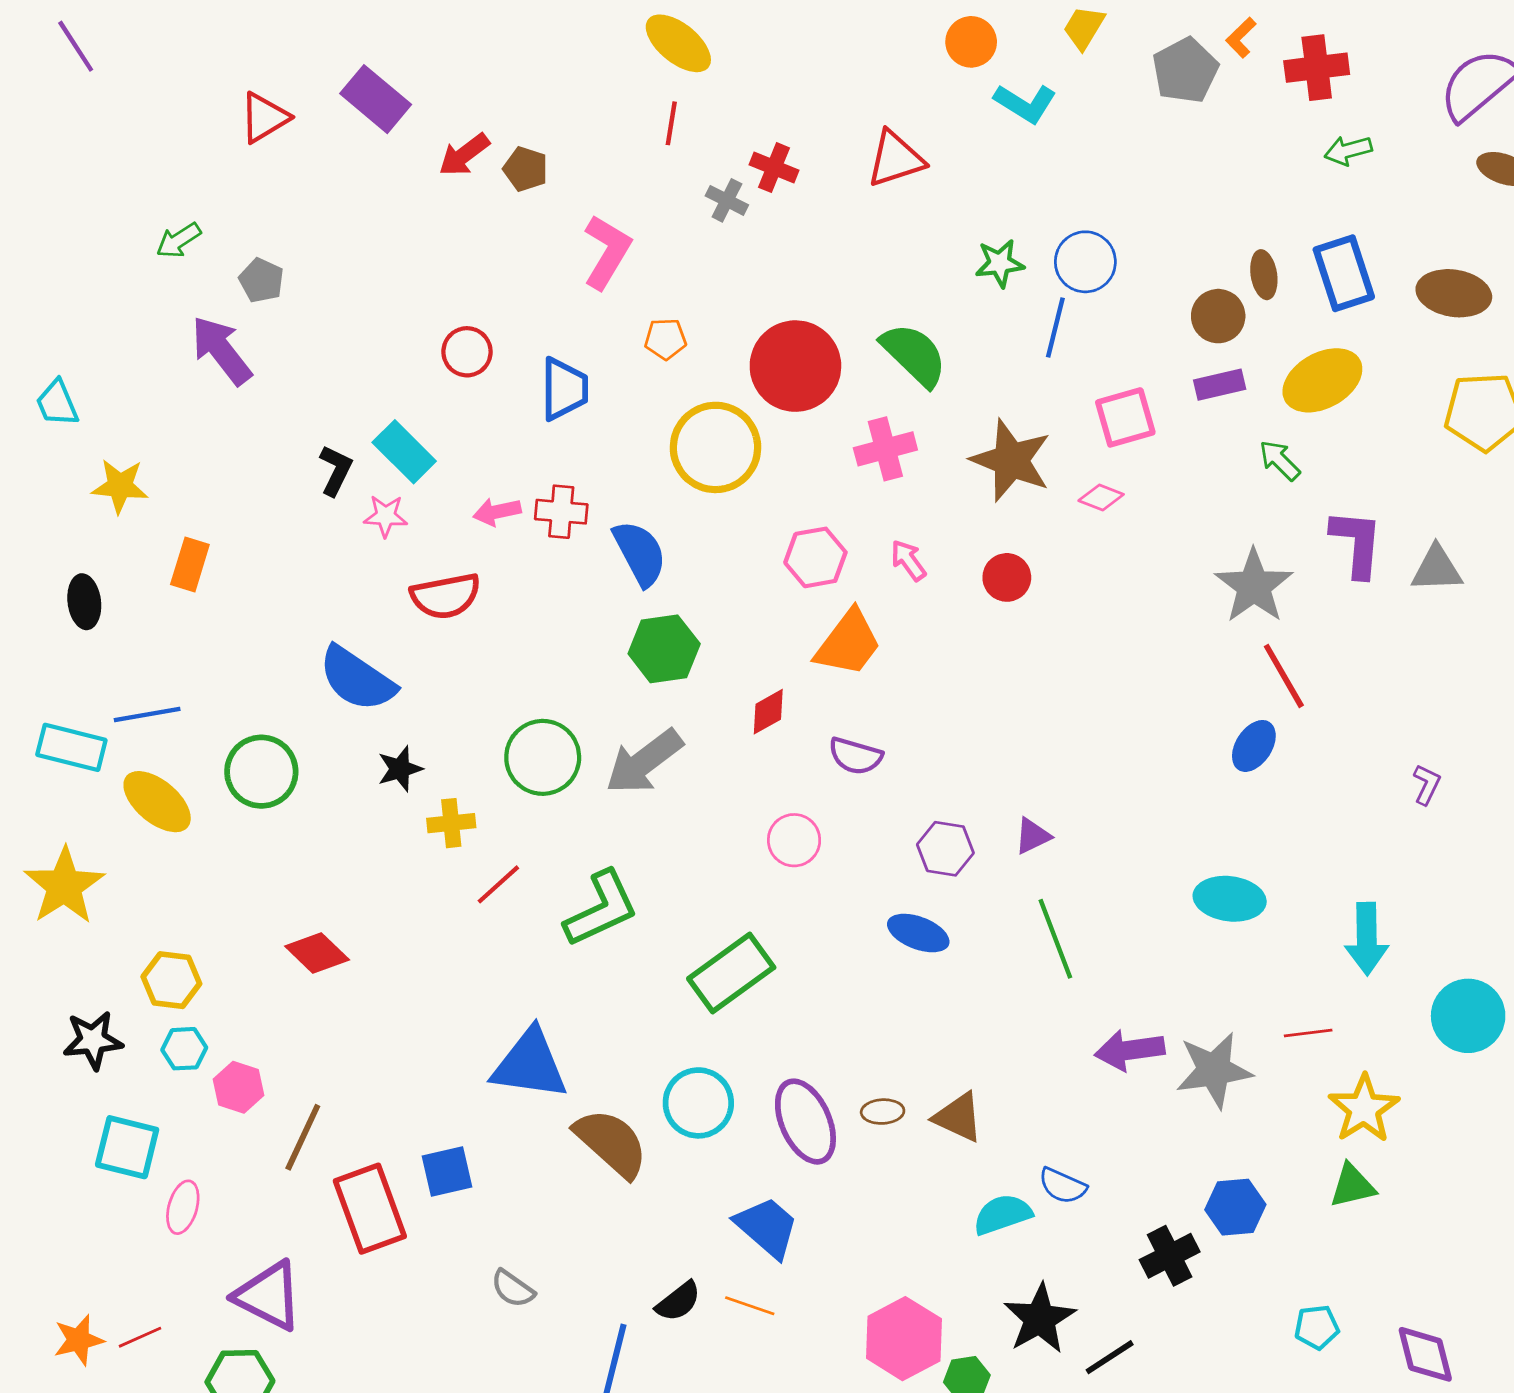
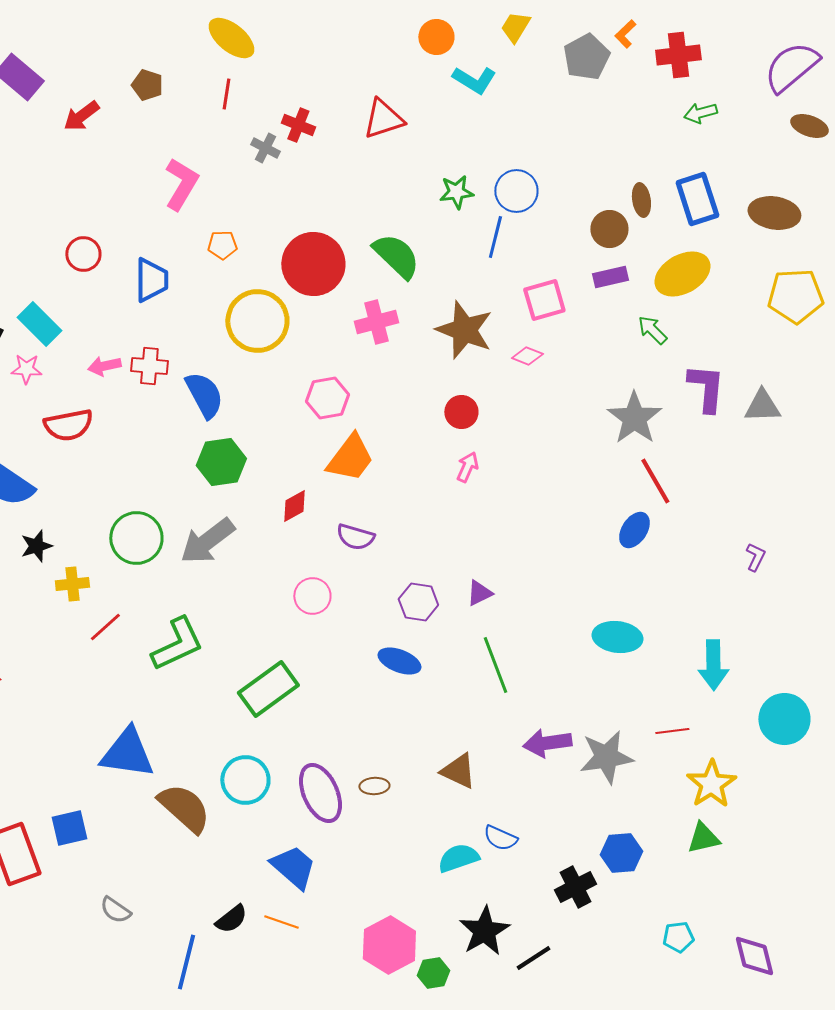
brown pentagon: (526, 169) -> (147, 85), moved
pink arrow: (908, 560) -> (467, 467), moved, turned 60
brown triangle: (958, 1117) -> (458, 771), moved

